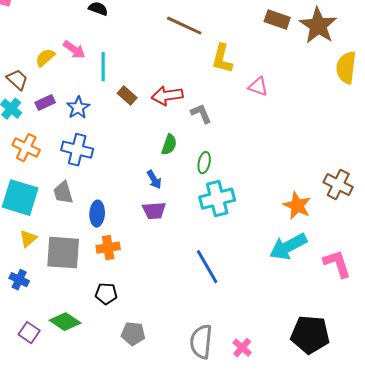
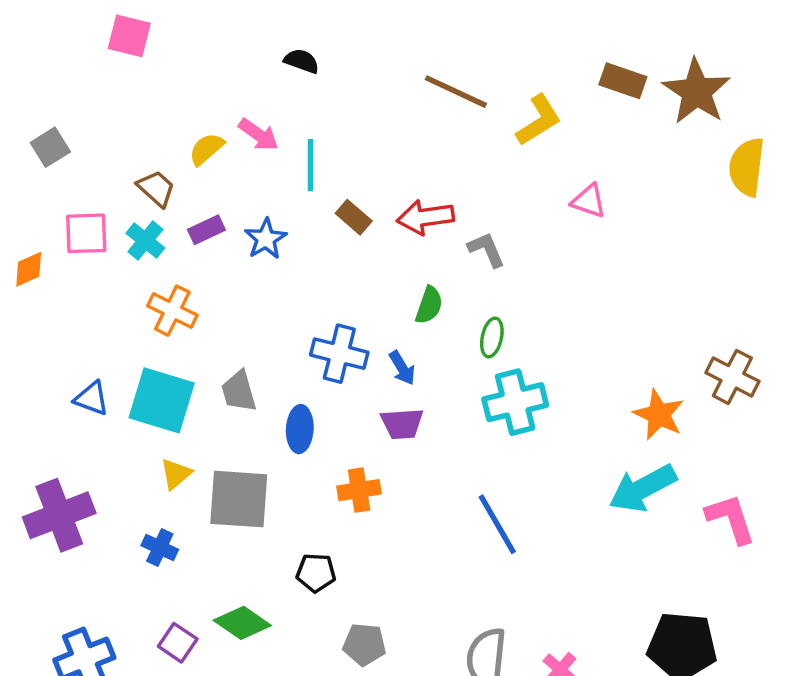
yellow L-shape: (222, 59) -> (539, 120), moved, turned -136
blue cross: (77, 150) -> (339, 354), moved
orange cross: (108, 248) -> (359, 490), moved

